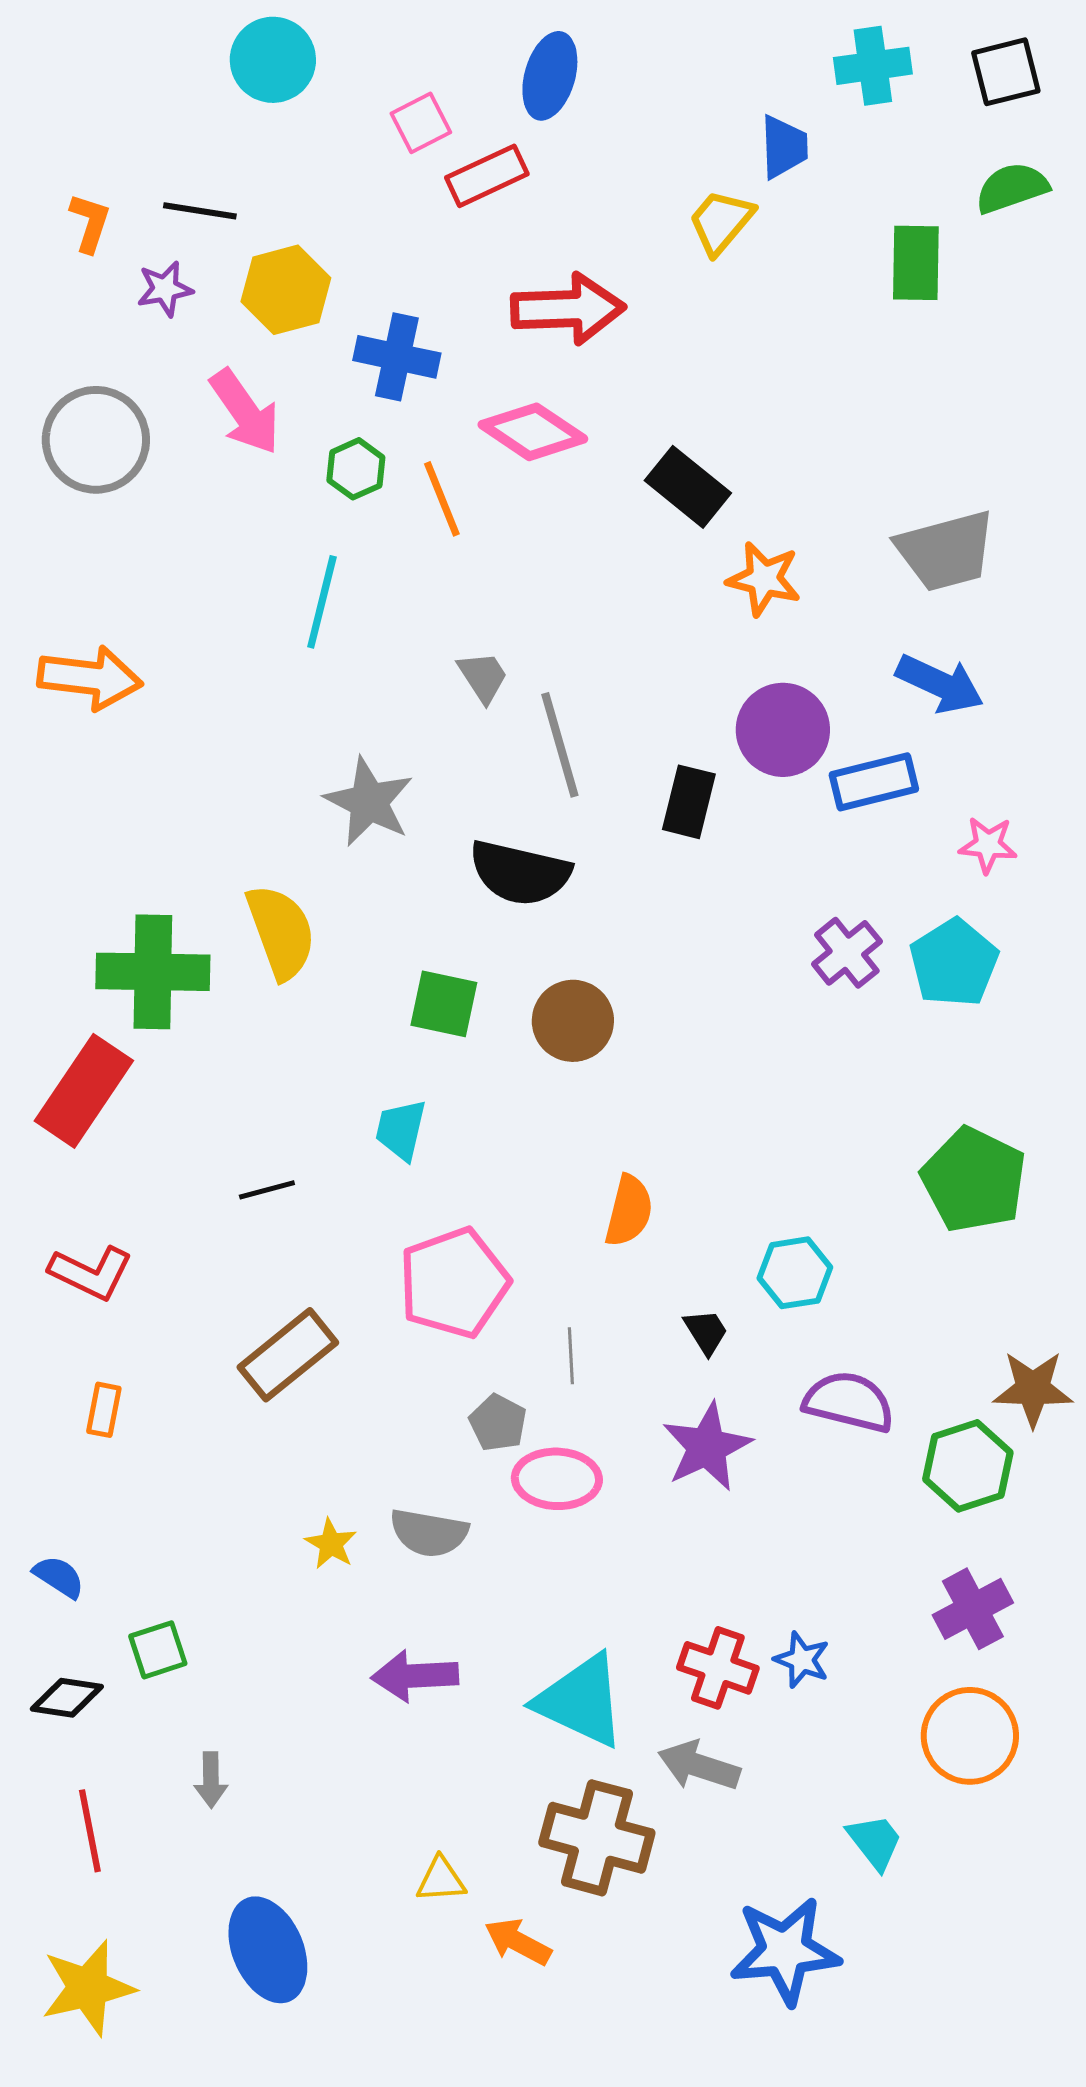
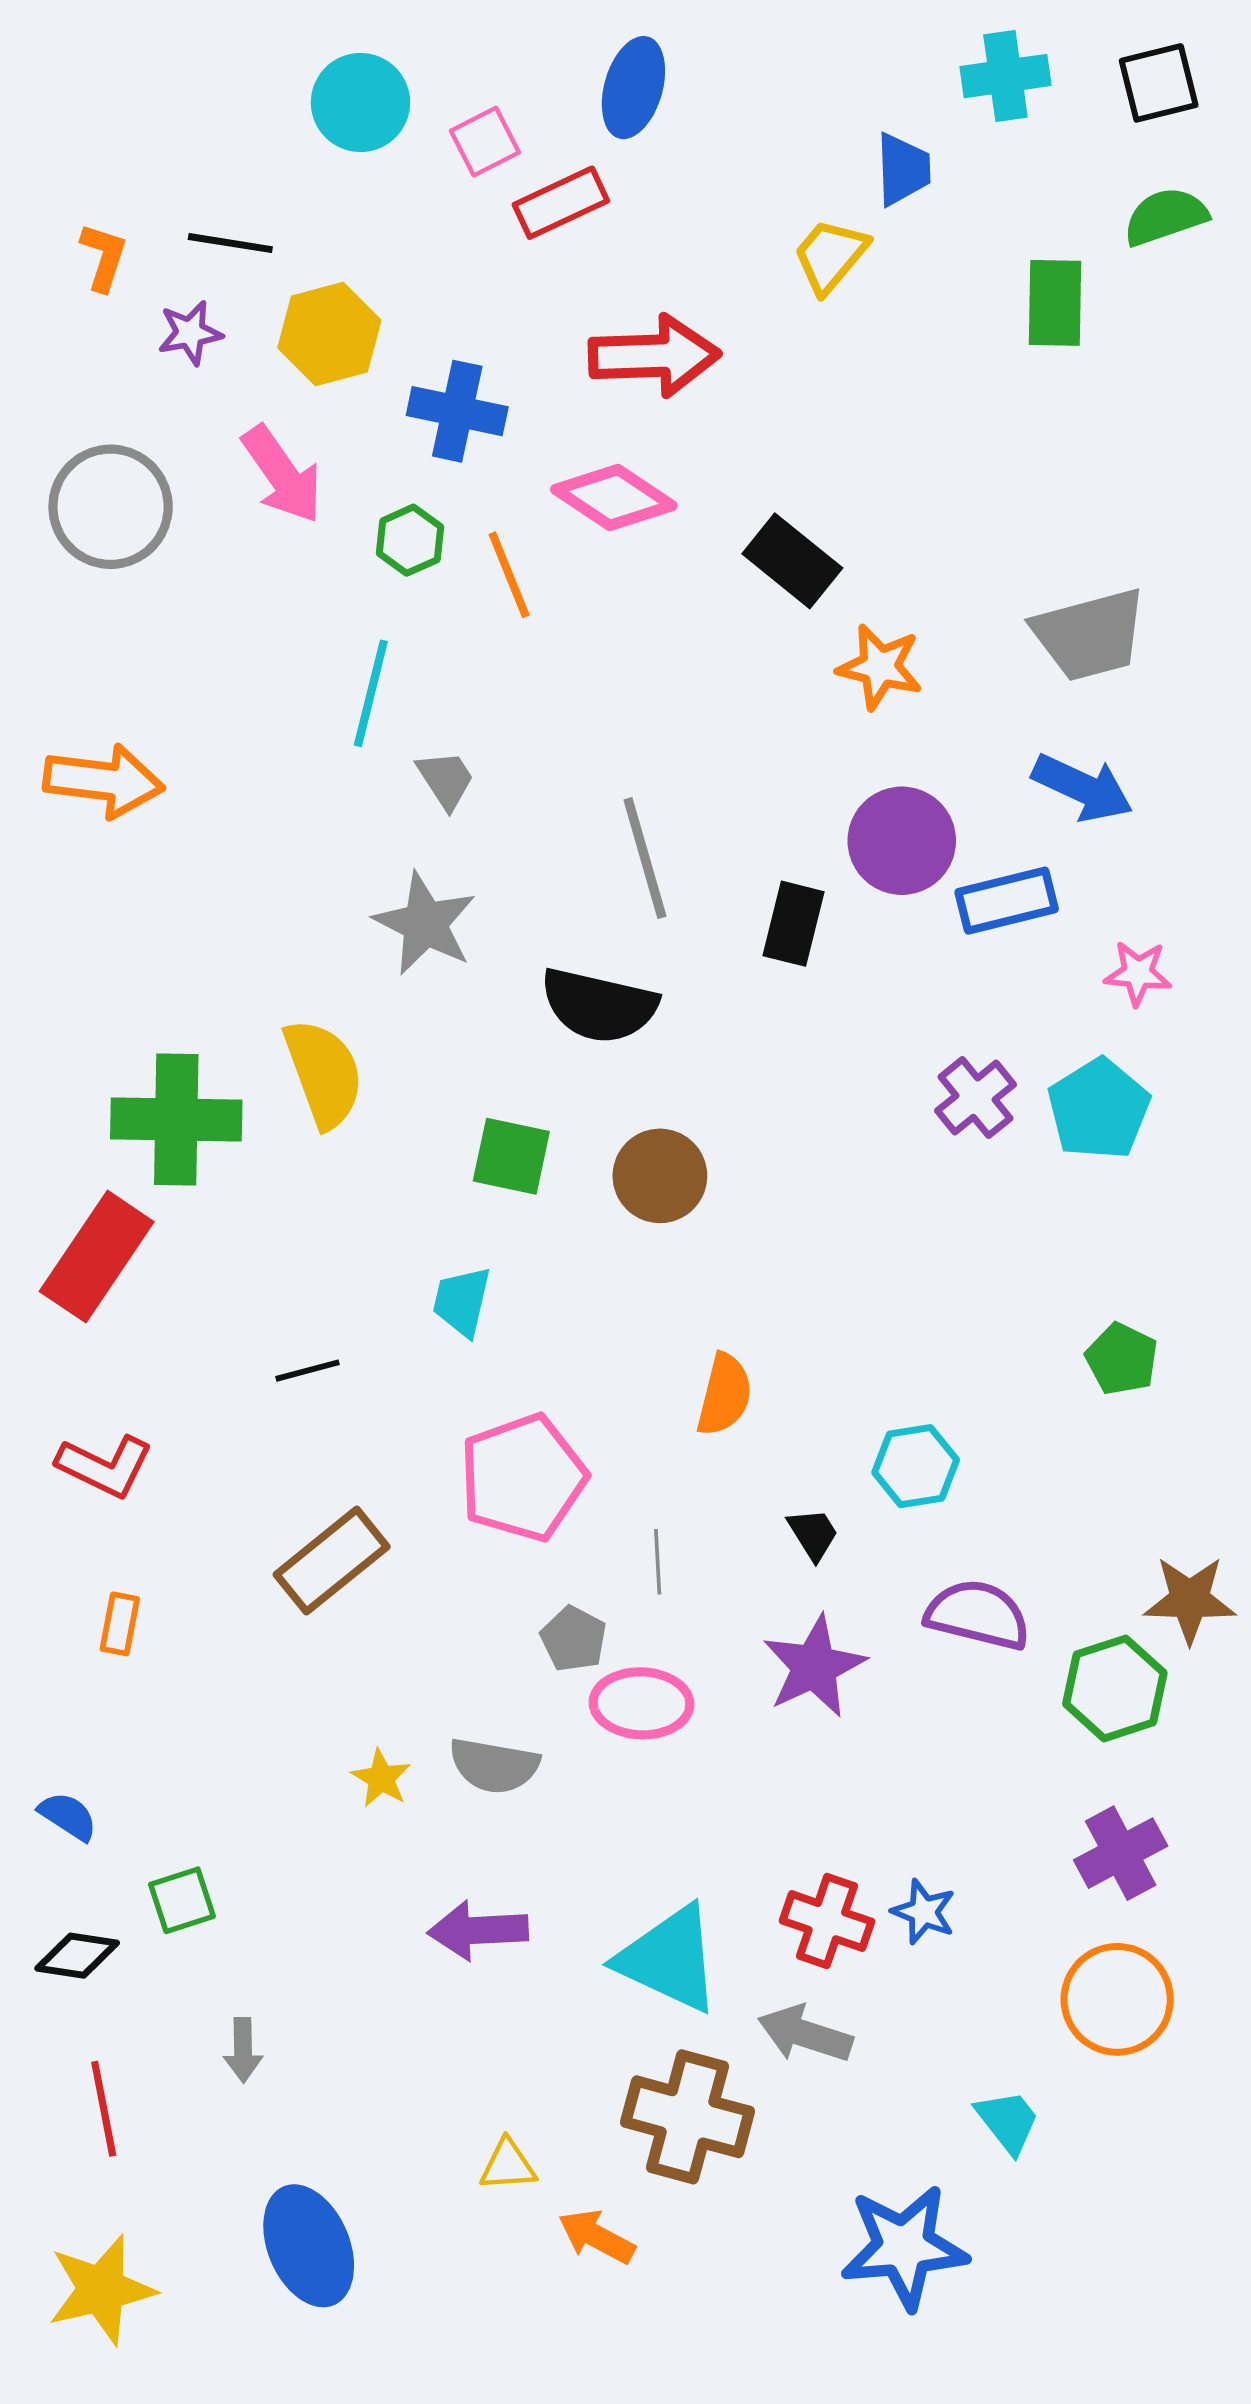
cyan circle: (273, 60) -> (360, 103), moved
gray trapezoid: (483, 677) -> (446, 780), moved
green pentagon: (974, 1180) -> (1122, 1359), size x0.6

